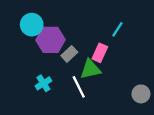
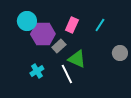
pink rectangle: (100, 53) -> (72, 25), moved
green triangle: (90, 69) -> (77, 59), turned 36
gray circle: (141, 94) -> (120, 53), moved

